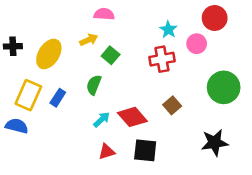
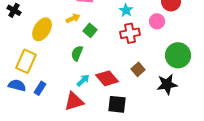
cyan star: (168, 30) -> (126, 10), moved
black cross: (13, 46) -> (14, 10), moved, turned 32
blue rectangle: (58, 98) -> (40, 88), moved
black star: (215, 143) -> (167, 84), moved
red triangle: (107, 152) -> (74, 101), moved, size x1.5

